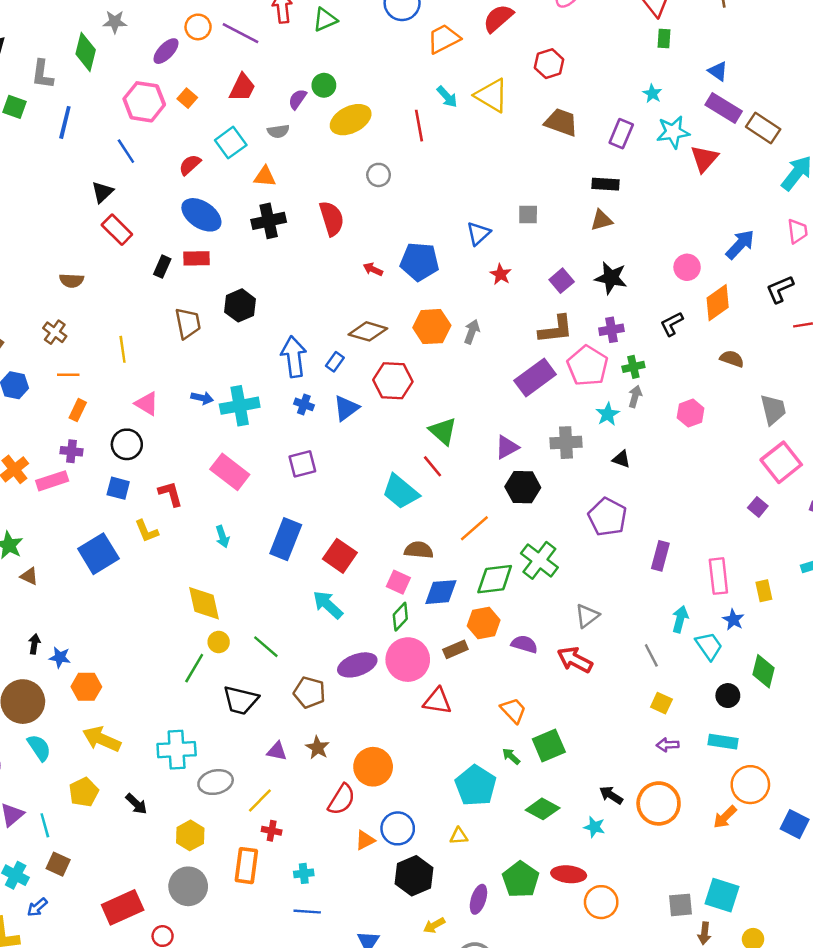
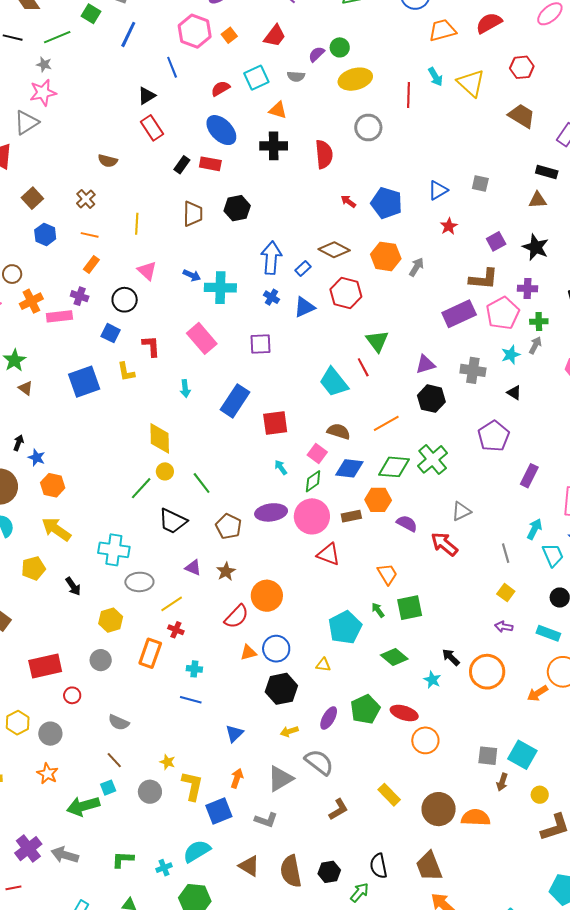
gray circle: (379, 175) -> (368, 127), size x1.4
red square: (340, 556) -> (275, 423), turned 36
cyan arrow: (328, 605) -> (281, 467), moved, size x0.6
gray circle: (188, 886) -> (101, 660), size x0.7

